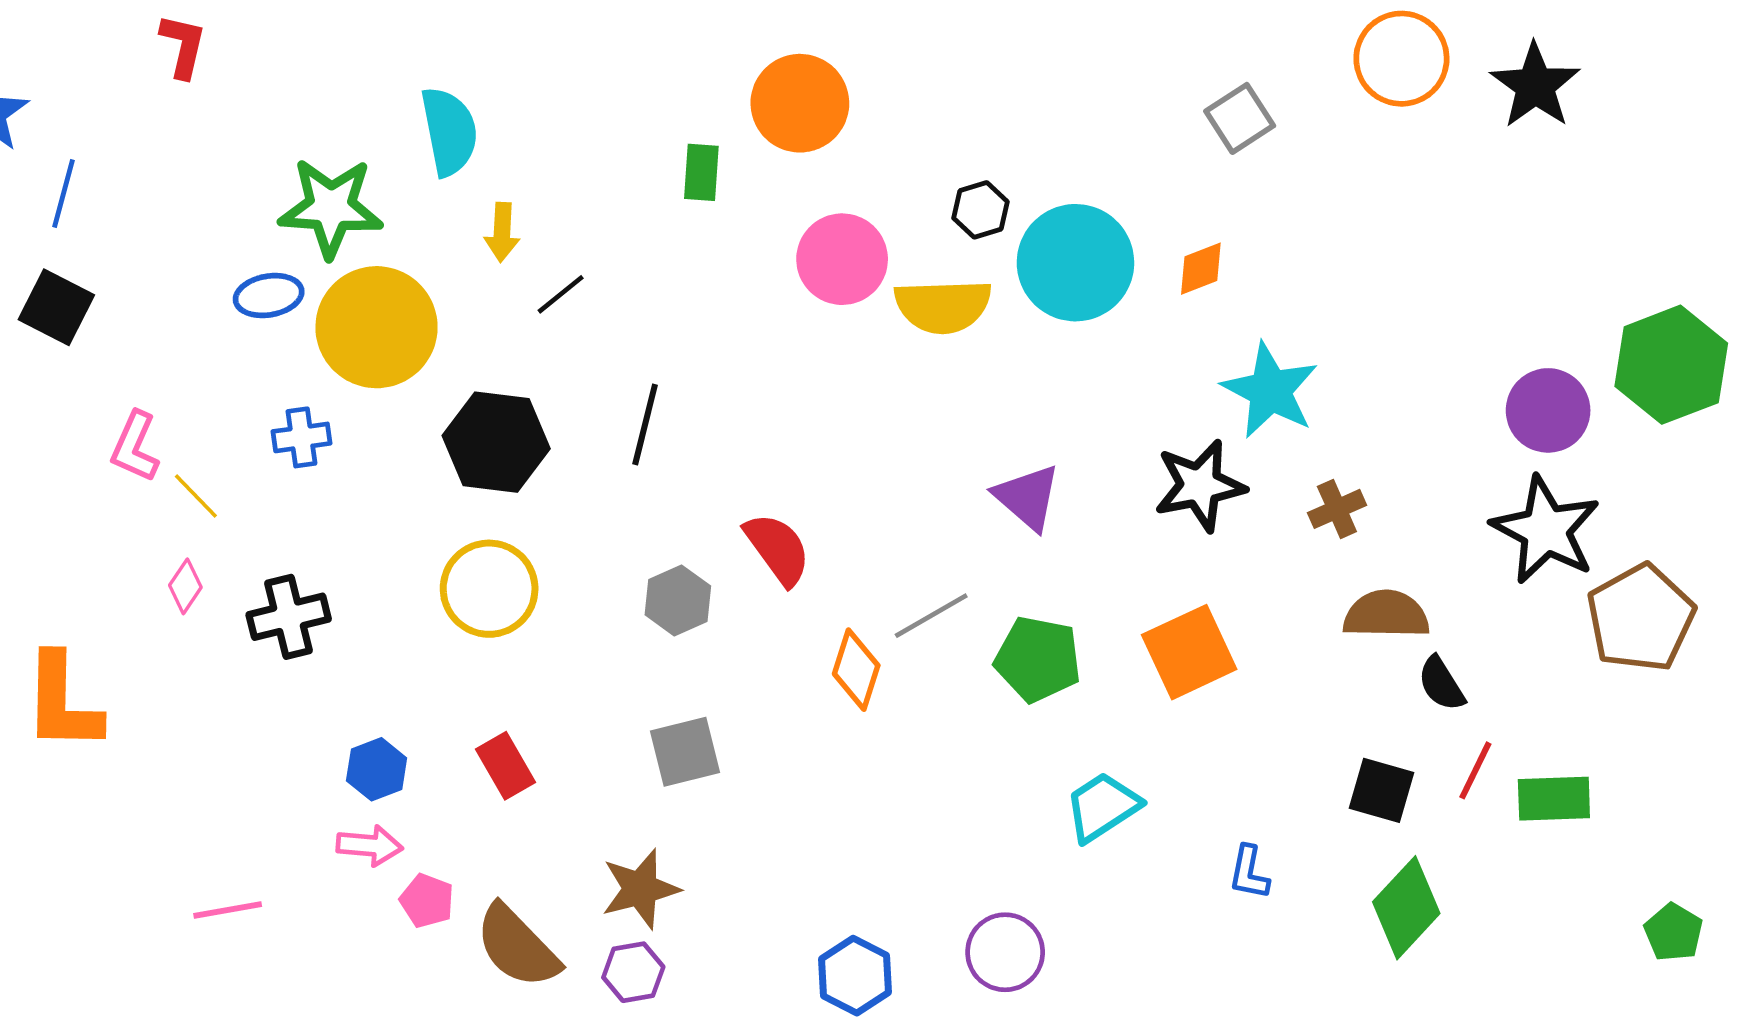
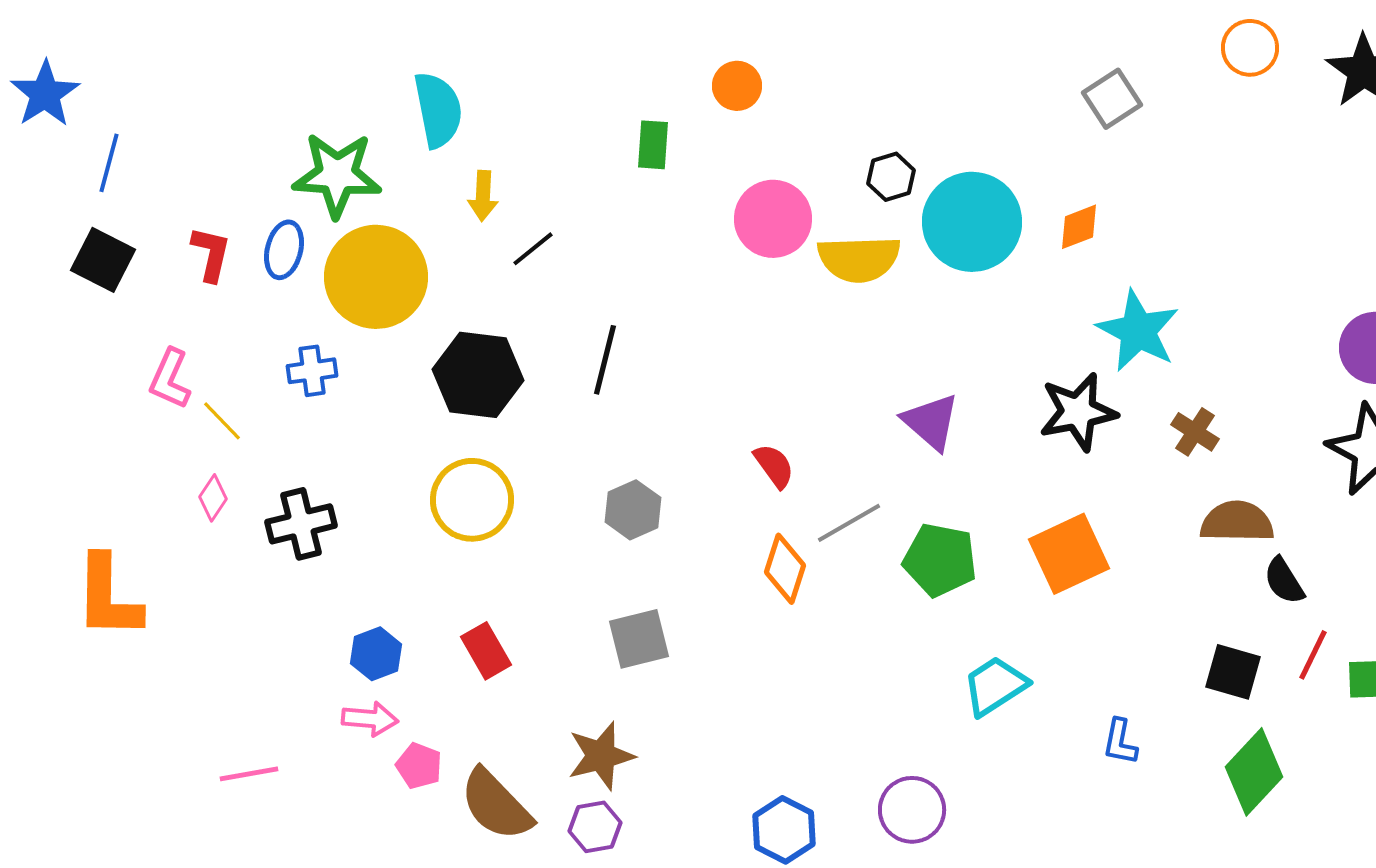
red L-shape: (183, 46) -> (211, 254), moved
orange circle: (1401, 59) -> (1250, 48), size x0.7
orange circle: (800, 103) -> (737, 86), size x0.6
blue ellipse: (269, 296) -> (284, 250), turned -66
brown cross: (1337, 509) -> (1195, 432), turned -33
red semicircle: (778, 549) -> (774, 466), moved, size x0.7

